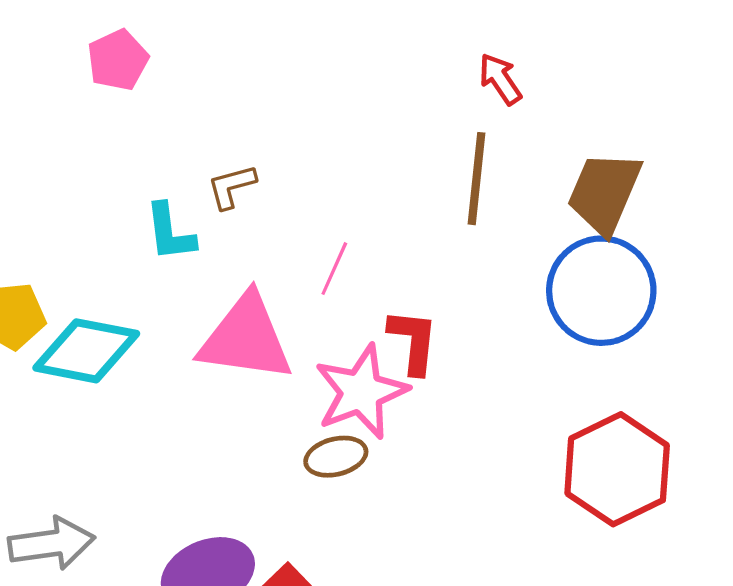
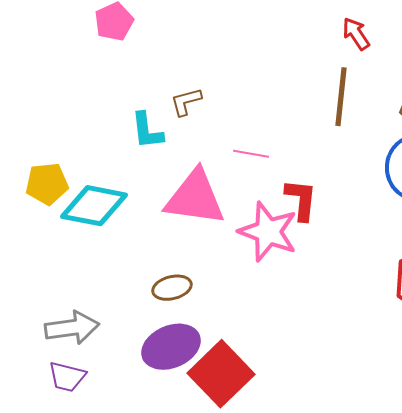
pink line: (334, 269) -> (251, 154), turned 76
pink star: (361, 392) -> (268, 232), turned -30
brown ellipse: (336, 457) -> (172, 288), moved

